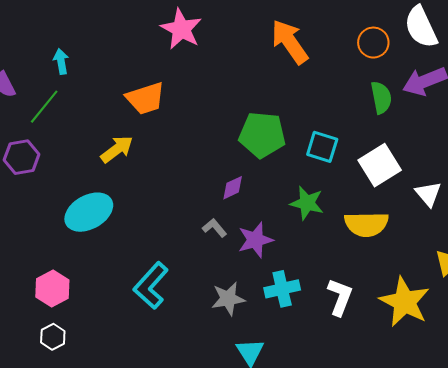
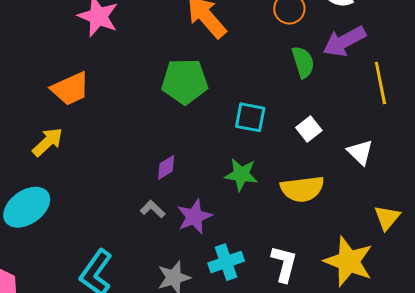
green pentagon: (262, 135) -> (185, 81), moved
white square: (380, 165) -> (309, 129), size x0.6

